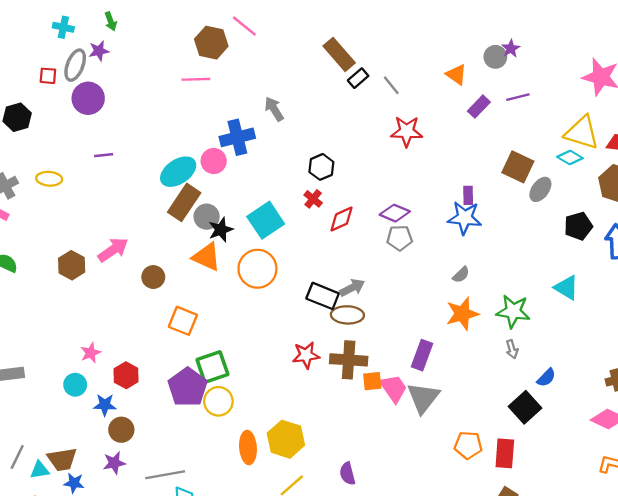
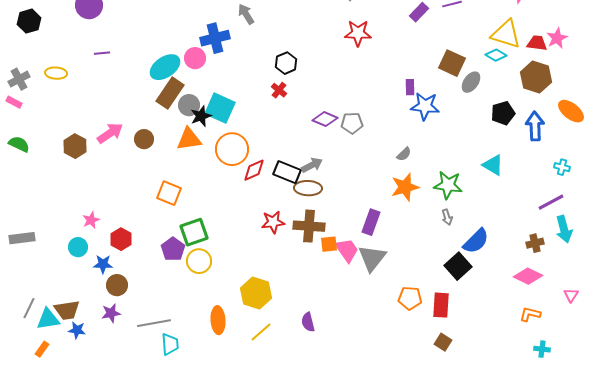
purple diamond: (395, 213) -> (325, 119), moved
blue star: (465, 218) -> (425, 106), moved
red diamond: (342, 219) -> (254, 170), moved
cyan square: (266, 220) -> (220, 108), moved, turned -32
orange triangle: (207, 257) -> (189, 139), turned -32
brown circle: (153, 277) -> (144, 139), moved
blue semicircle: (546, 378) -> (476, 241), size x1.6
purple pentagon: (188, 387) -> (173, 249), size x0.7
orange ellipse: (248, 447) -> (218, 320), moved
cyan triangle: (40, 470) -> (48, 319), size x1.4

